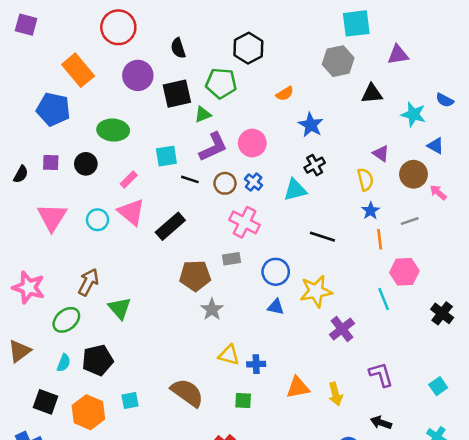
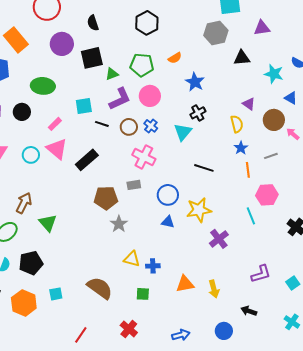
green pentagon: (221, 83) -> (142, 65), moved
cyan triangle: (295, 190) -> (183, 132), turned -36
purple L-shape: (381, 374) -> (261, 274), moved, turned 90

